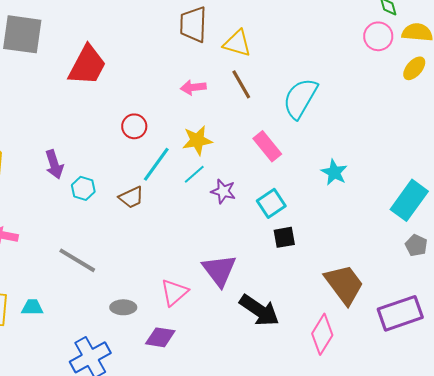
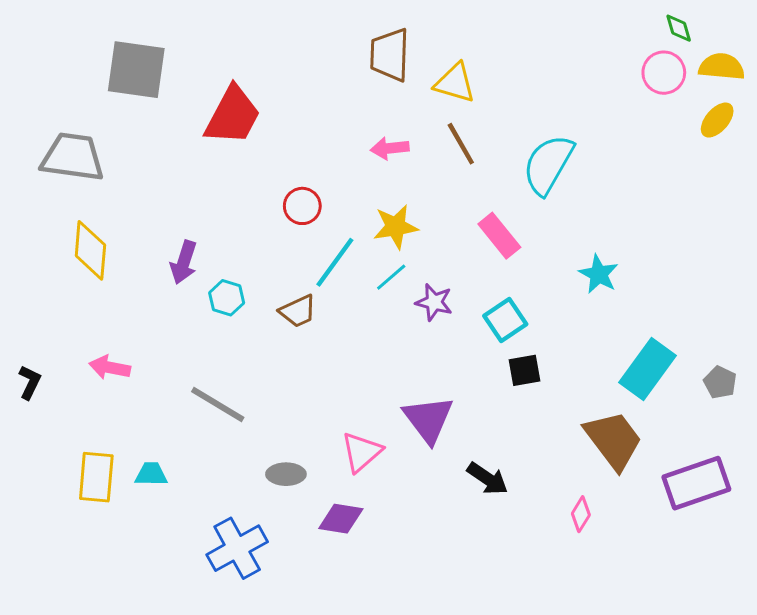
purple arrow: (54, 164) -> (184, 262), turned 36
cyan rectangle: (409, 200) -> (648, 369), moved
black arrow: (259, 310) -> (487, 479), size x0.7
pink diamond: (322, 334) -> (581, 514), size x0.6

